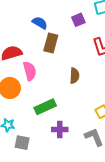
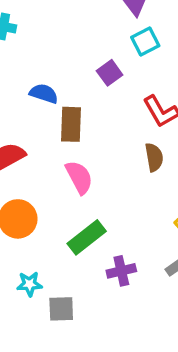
pink semicircle: (30, 71) -> (79, 177), moved
brown semicircle: (74, 76) -> (154, 157), moved

